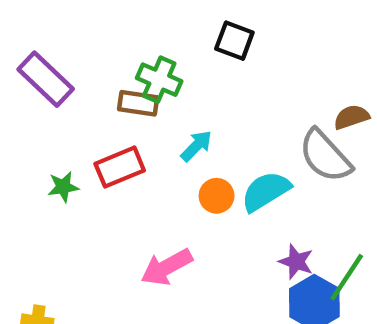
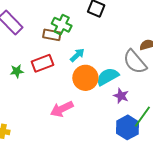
orange circle: (217, 196) -> (85, 78), size x1.6
purple star: (296, 262) -> (121, 96), moved

